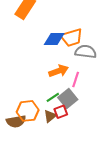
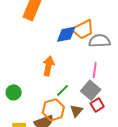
orange arrow: (59, 71) -> (48, 66), moved, turned -48
green line: (53, 97) -> (63, 90), moved
red square: (61, 112) -> (97, 105), moved

